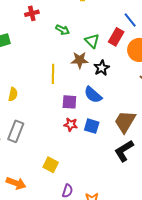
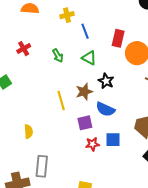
blue line: (130, 20) -> (85, 31), moved, turned 35
green arrow: (63, 30) -> (58, 56), turned 48
red rectangle: (116, 37) -> (118, 38), moved
brown star: (80, 60) -> (84, 92), moved

